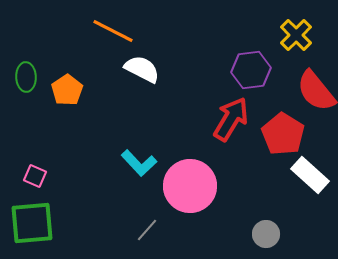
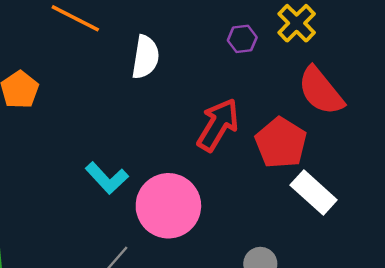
white semicircle: (142, 69) -> (145, 57), moved, turned 72
purple hexagon: (251, 70) -> (242, 39), moved, size x0.6

